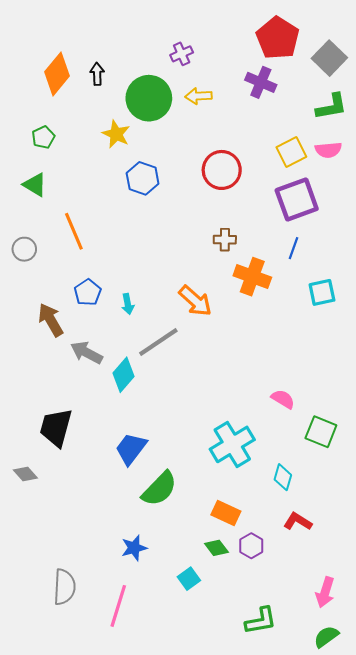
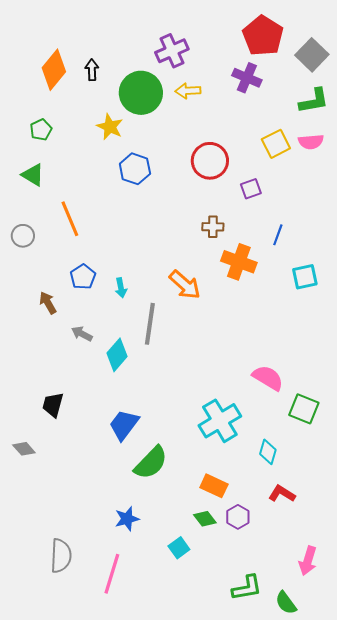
purple cross: (182, 54) -> (172, 51), size x1.5
purple square: (297, 200) -> (251, 189), moved, size x0.5
brown arrow: (51, 320) -> (48, 303), size x0.7
gray line: (158, 342) -> (150, 324), turned -48
gray arrow: (87, 353) -> (82, 334), size x0.7
pink semicircle: (283, 399) -> (268, 378), size x1.4
black trapezoid: (56, 428) -> (53, 405), size x0.7
green semicircle: (326, 637) -> (286, 603), moved, turned -90

